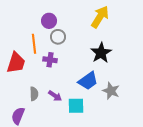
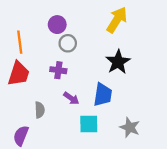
orange line: (34, 44) -> (20, 42), moved
blue trapezoid: (88, 81) -> (103, 95), turned -45
gray star: (111, 91) -> (130, 127), moved
purple arrow: (55, 96) -> (71, 98), moved

